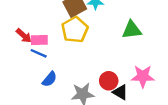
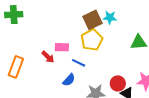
red arrow: (24, 36) -> (48, 57), moved
blue line: (39, 53) -> (79, 63), moved

